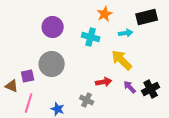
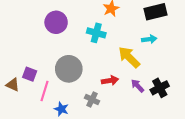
cyan arrow: (126, 33) -> (149, 39), moved
gray circle: (52, 64) -> (69, 69), moved
purple square: (28, 76) -> (30, 74), turned 32
pink line: (29, 103) -> (44, 91), moved

